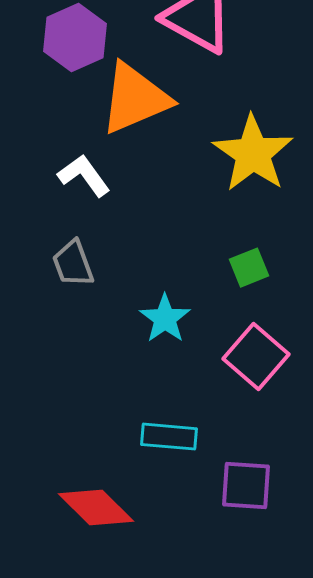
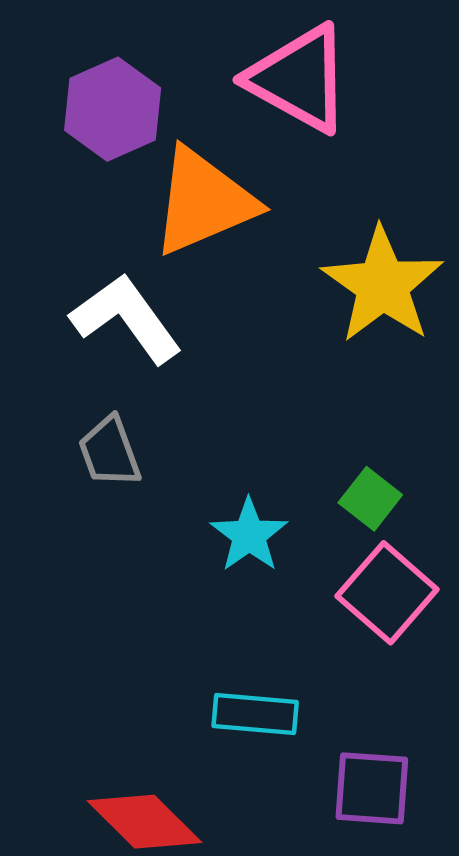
white L-shape: (84, 176) -> (126, 318), size x1.4
green square: (249, 268) -> (370, 499), moved, turned -30

